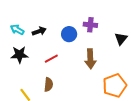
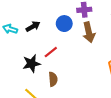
black star: (19, 55) -> (31, 64), moved
brown arrow: (90, 59) -> (89, 32), moved

